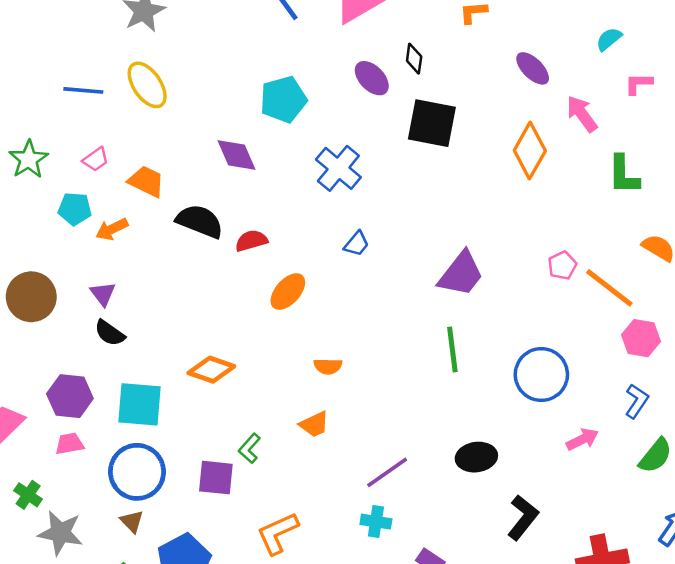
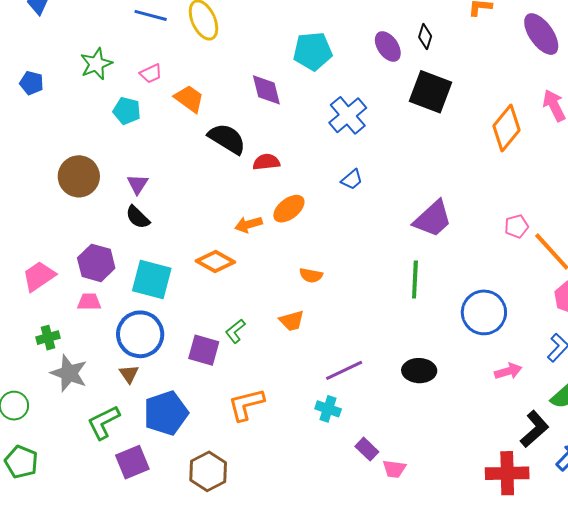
purple ellipse: (533, 68) -> (541, 34), moved, size x1.4
orange arrow: (112, 229) -> (248, 224), moved
green cross: (28, 495) -> (48, 338), turned 30
black L-shape: (523, 517) -> (535, 429), moved

